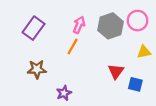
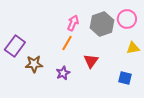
purple rectangle: (34, 28) -> (15, 46), moved
red triangle: (116, 71) -> (91, 61), moved
purple star: (64, 93) -> (63, 73), moved

